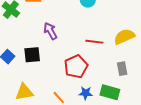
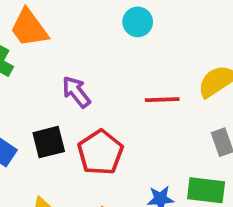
red pentagon: (76, 67) -> (100, 152), moved

